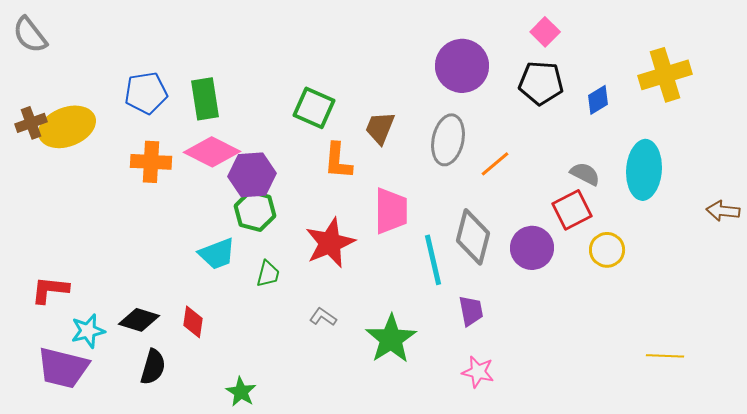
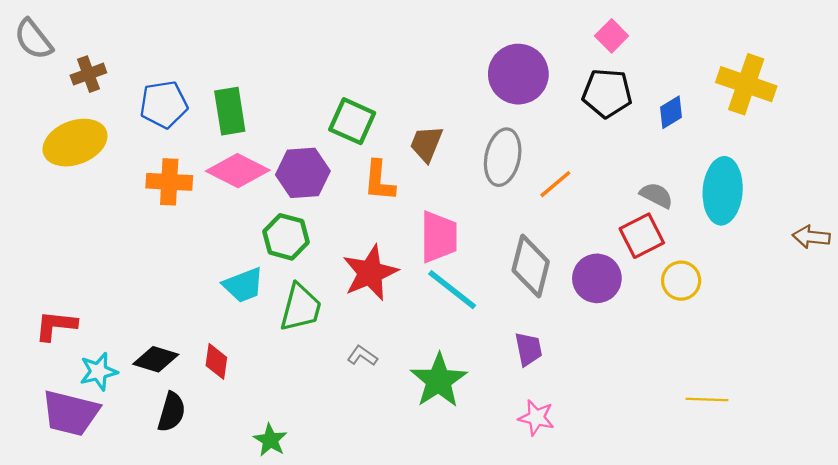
yellow cross: (665, 75) -> (746, 84), turned 36
brown cross: (31, 123) -> (88, 74), moved
purple hexagon: (252, 175) -> (303, 173), moved
cyan line: (433, 260) -> (452, 290), moved, turned -39
green trapezoid: (268, 274) -> (301, 308), size x1.6
yellow line: (665, 356) -> (707, 400), moved

